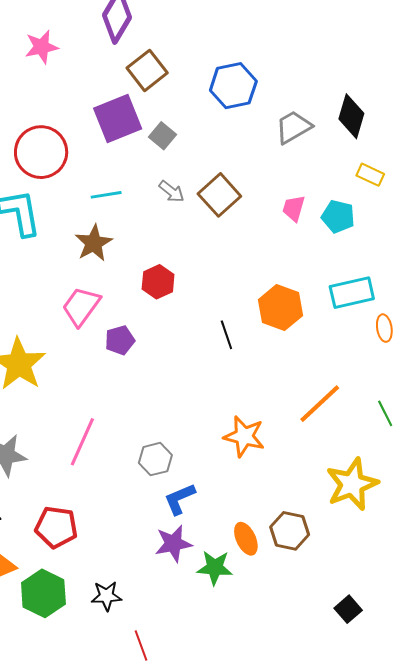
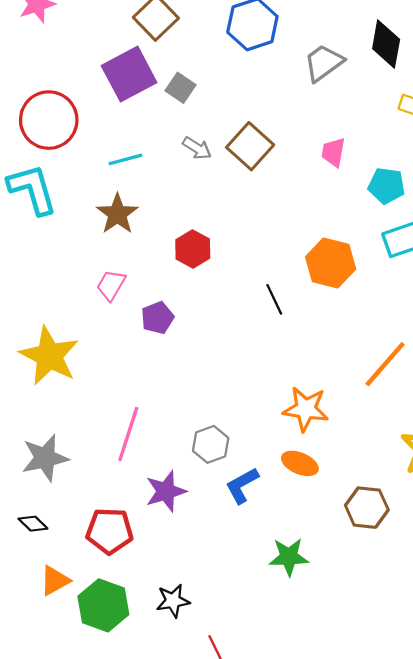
cyan pentagon: (338, 216) -> (387, 186), moved
pink trapezoid: (81, 306) -> (111, 285), size x0.7
orange ellipse: (246, 539) -> (300, 463), moved, turned -36
purple star: (173, 544) -> (166, 491), moved

